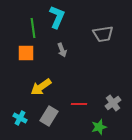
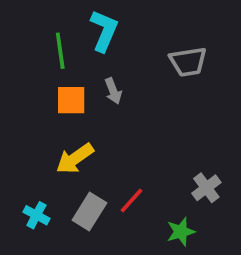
orange square: (26, 53) -> (71, 100), moved
red line: (79, 104) -> (131, 201), moved, turned -49

